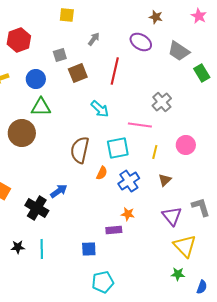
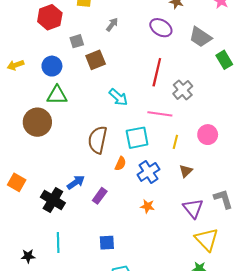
red hexagon: (19, 40) -> (50, 17), moved
red line: (115, 71) -> (157, 72), moved
purple rectangle: (114, 230) -> (100, 196), moved, turned -49
black star: (18, 247) -> (28, 256), moved

